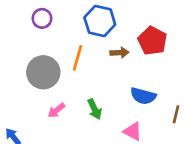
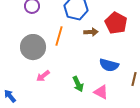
green arrow: (95, 109) -> (78, 84), moved

